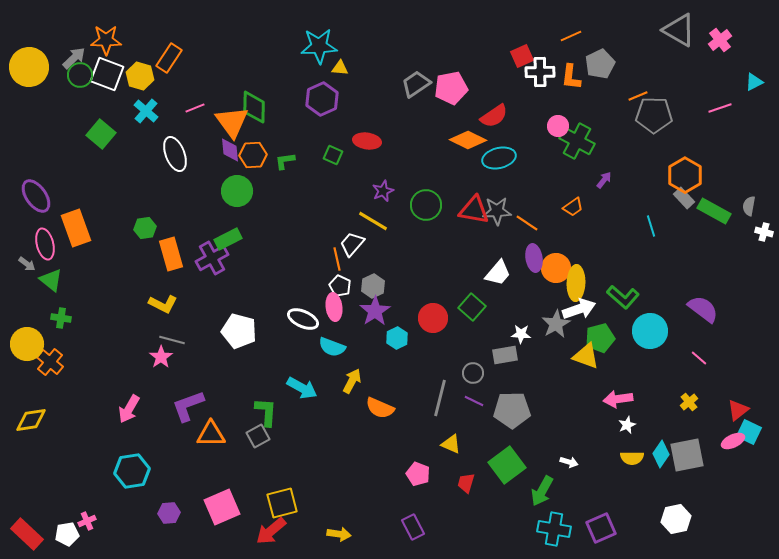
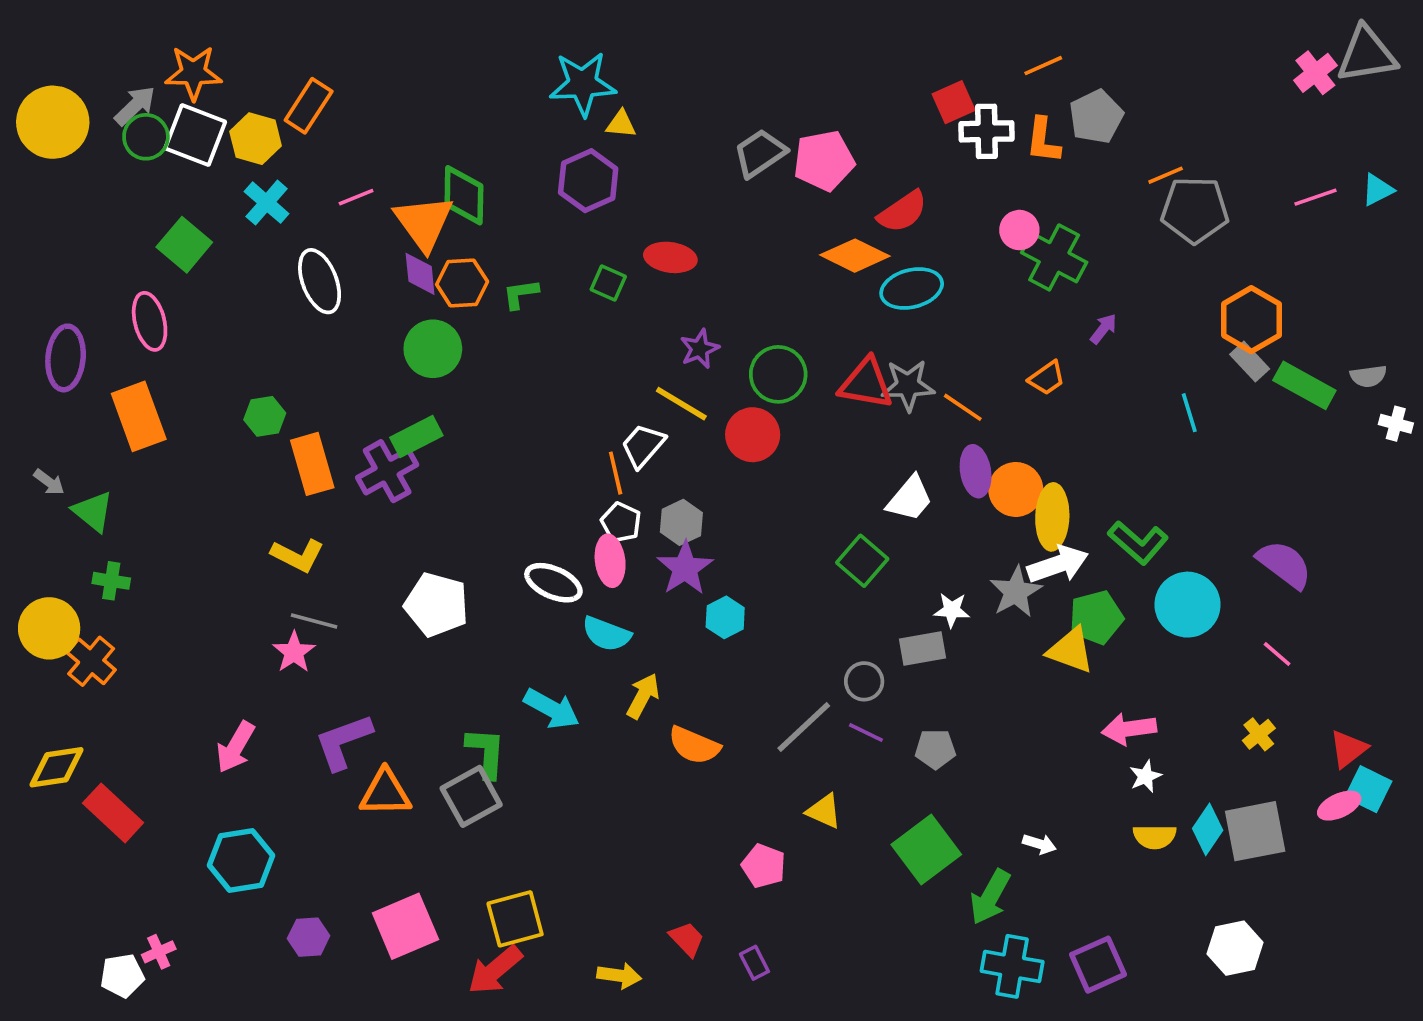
gray triangle: (679, 30) -> (1367, 55), moved, turned -39
cyan triangle: (754, 82) -> (1378, 190), moved
purple ellipse: (36, 196) -> (66, 358), turned 40
gray semicircle: (749, 206) -> (1368, 376), turned -108
pink ellipse: (45, 244) -> (150, 321), moved
red circle: (433, 318) -> (753, 435), moved
gray line: (440, 398) -> (804, 727), turned 33
gray pentagon: (512, 410) -> (935, 749), size x0.6
gray square: (258, 436) -> (471, 796), size x1.4
red trapezoid: (466, 483) -> (687, 939), moved, turned 120
purple rectangle: (413, 527) -> (754, 963), size x0.7
red rectangle: (27, 534) -> (113, 813), moved

